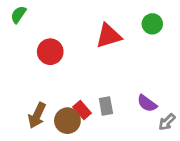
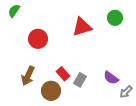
gray rectangle: (106, 106) -> (80, 80), turned 40
red rectangle: (82, 110) -> (63, 74), moved
brown arrow: (37, 115) -> (28, 76), moved

